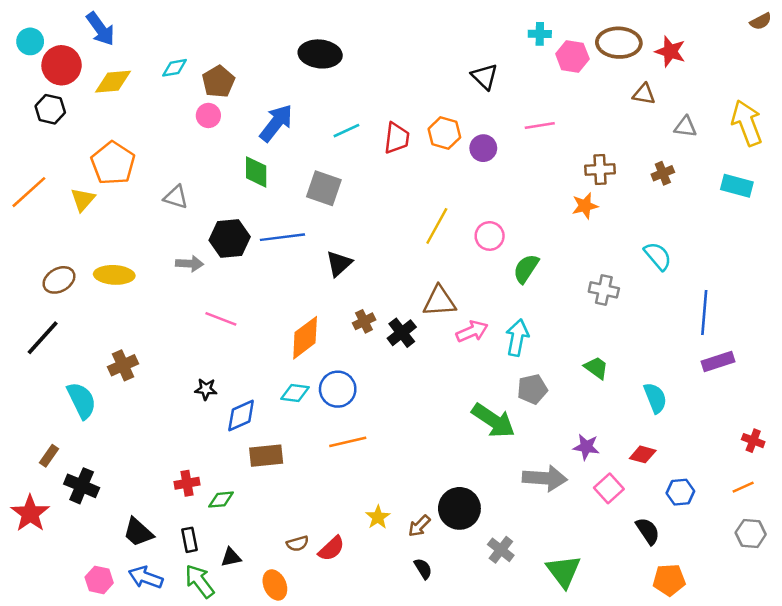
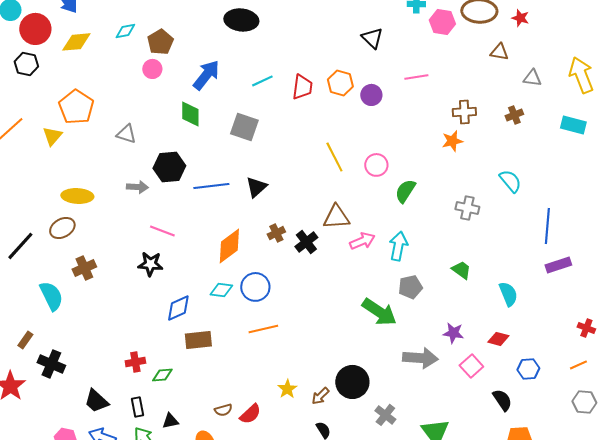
red star: (670, 51) -> (520, 18), size x0.7
yellow line: (437, 226) -> (334, 157), turned -56
blue line: (282, 237) -> (211, 186), moved
brown ellipse: (59, 280) -> (62, 228), moved
black star: (206, 389) -> (150, 264), moved, size x1.4

